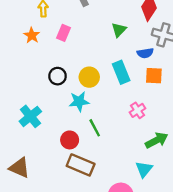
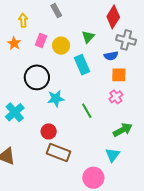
cyan rectangle: (121, 72) -> (82, 65), moved
black circle: (58, 76) -> (37, 77), size x1.6
yellow circle: (89, 77) -> (61, 46), moved
pink cross: (138, 110) -> (116, 97), moved
green line: (95, 128) -> (87, 111), moved

